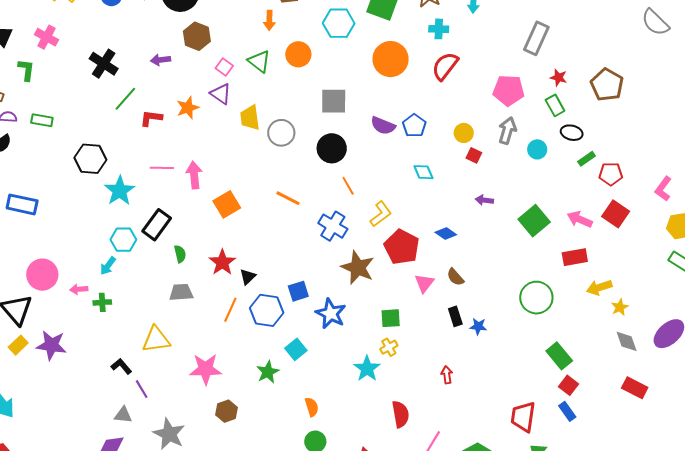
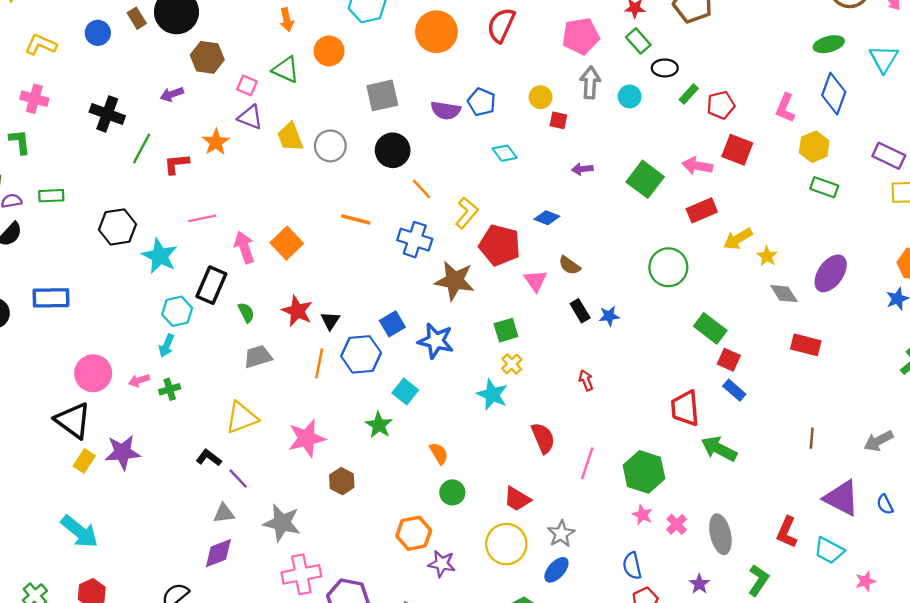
pink arrow: (194, 175) -> (244, 247), moved

